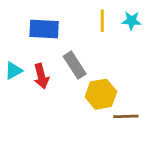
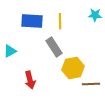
yellow line: (102, 21) -> (60, 21), moved
red arrow: (41, 76) -> (30, 80), moved

